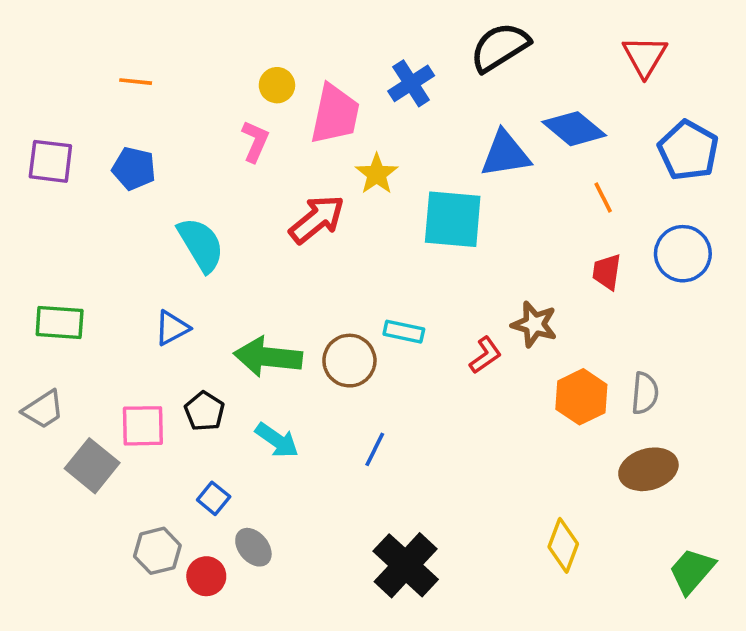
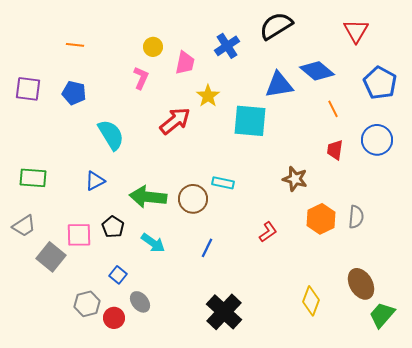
pink trapezoid: (335, 114) -> (185, 63), size x0.7
red L-shape: (485, 355) -> (268, 232), moved
brown ellipse: (648, 469) -> (361, 284), moved, turned 76

